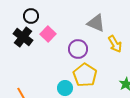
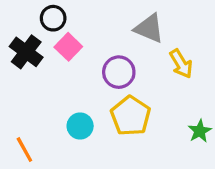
black circle: (31, 16) -> (53, 18), moved
cyan circle: (65, 88) -> (80, 126), moved

